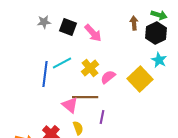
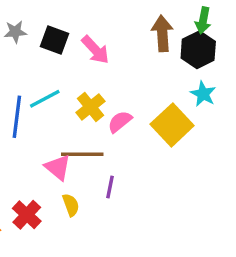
green arrow: (159, 15) -> (203, 20), turned 84
brown arrow: (134, 23) -> (162, 33), size x1.5

